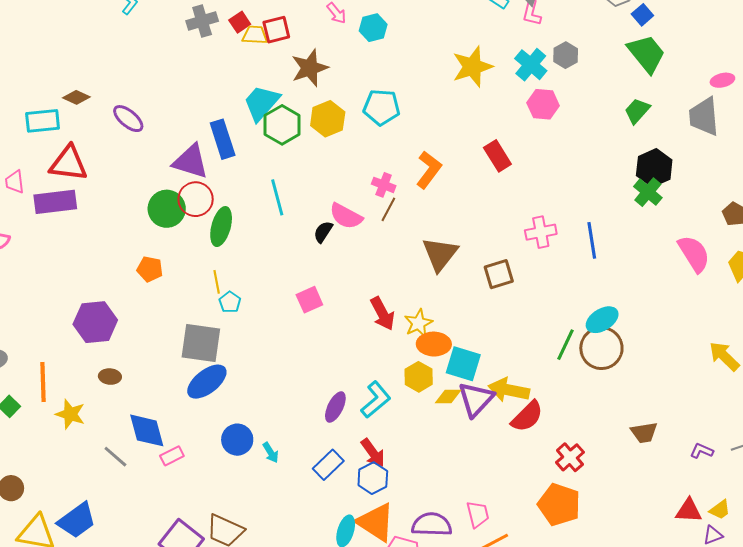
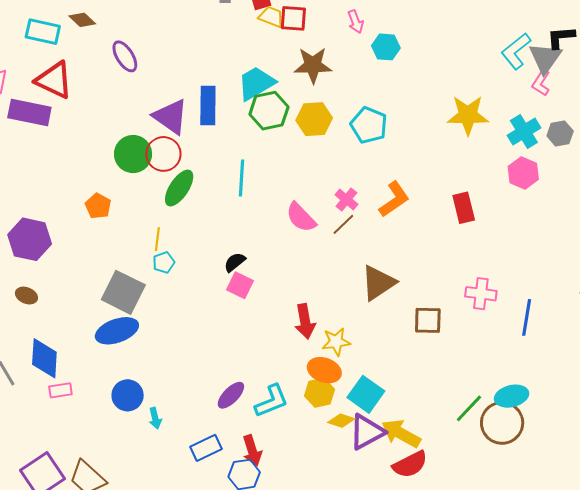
black semicircle: (323, 232) -> (235, 262), moved
pink square: (309, 300) -> (240, 285), turned 32
orange ellipse: (434, 344) -> (324, 370), moved

